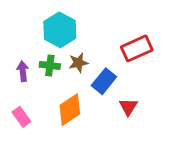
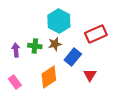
cyan hexagon: (60, 30) -> (59, 21), moved

